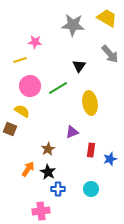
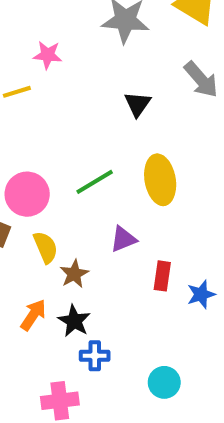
pink circle: (30, 86) -> (27, 194), moved
green line: (58, 88) -> (95, 182), moved
yellow semicircle: (22, 111) -> (46, 247), moved, turned 35
cyan circle: (91, 189) -> (164, 382), moved

